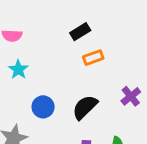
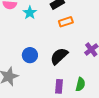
cyan star: (18, 70) -> (30, 13), moved

